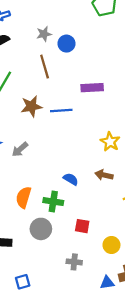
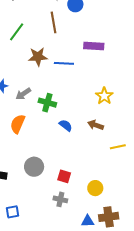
orange semicircle: (24, 197) -> (18, 124), moved
green cross: (53, 202) -> (47, 103), moved
red square: (82, 226) -> (64, 176), moved

